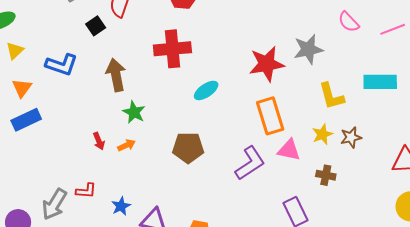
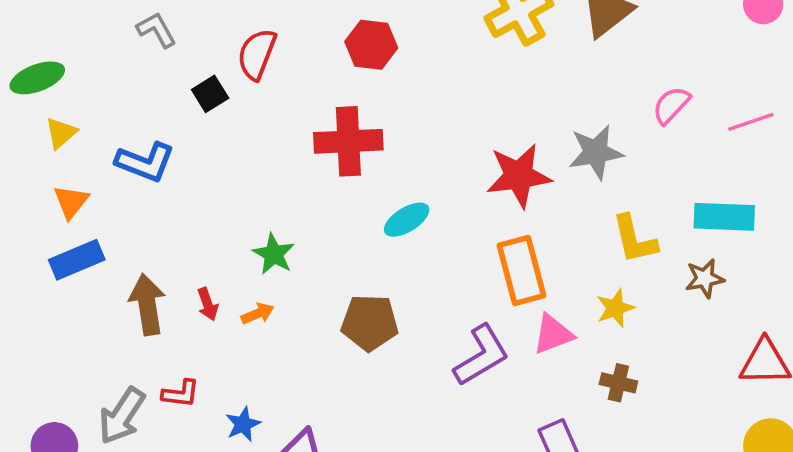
pink semicircle: (349, 22) -> (671, 105), turned 85
brown arrow: (116, 75) -> (147, 304), moved
brown star: (351, 137) -> (705, 278), moved
pink triangle: (289, 150) -> (553, 334), turned -35

